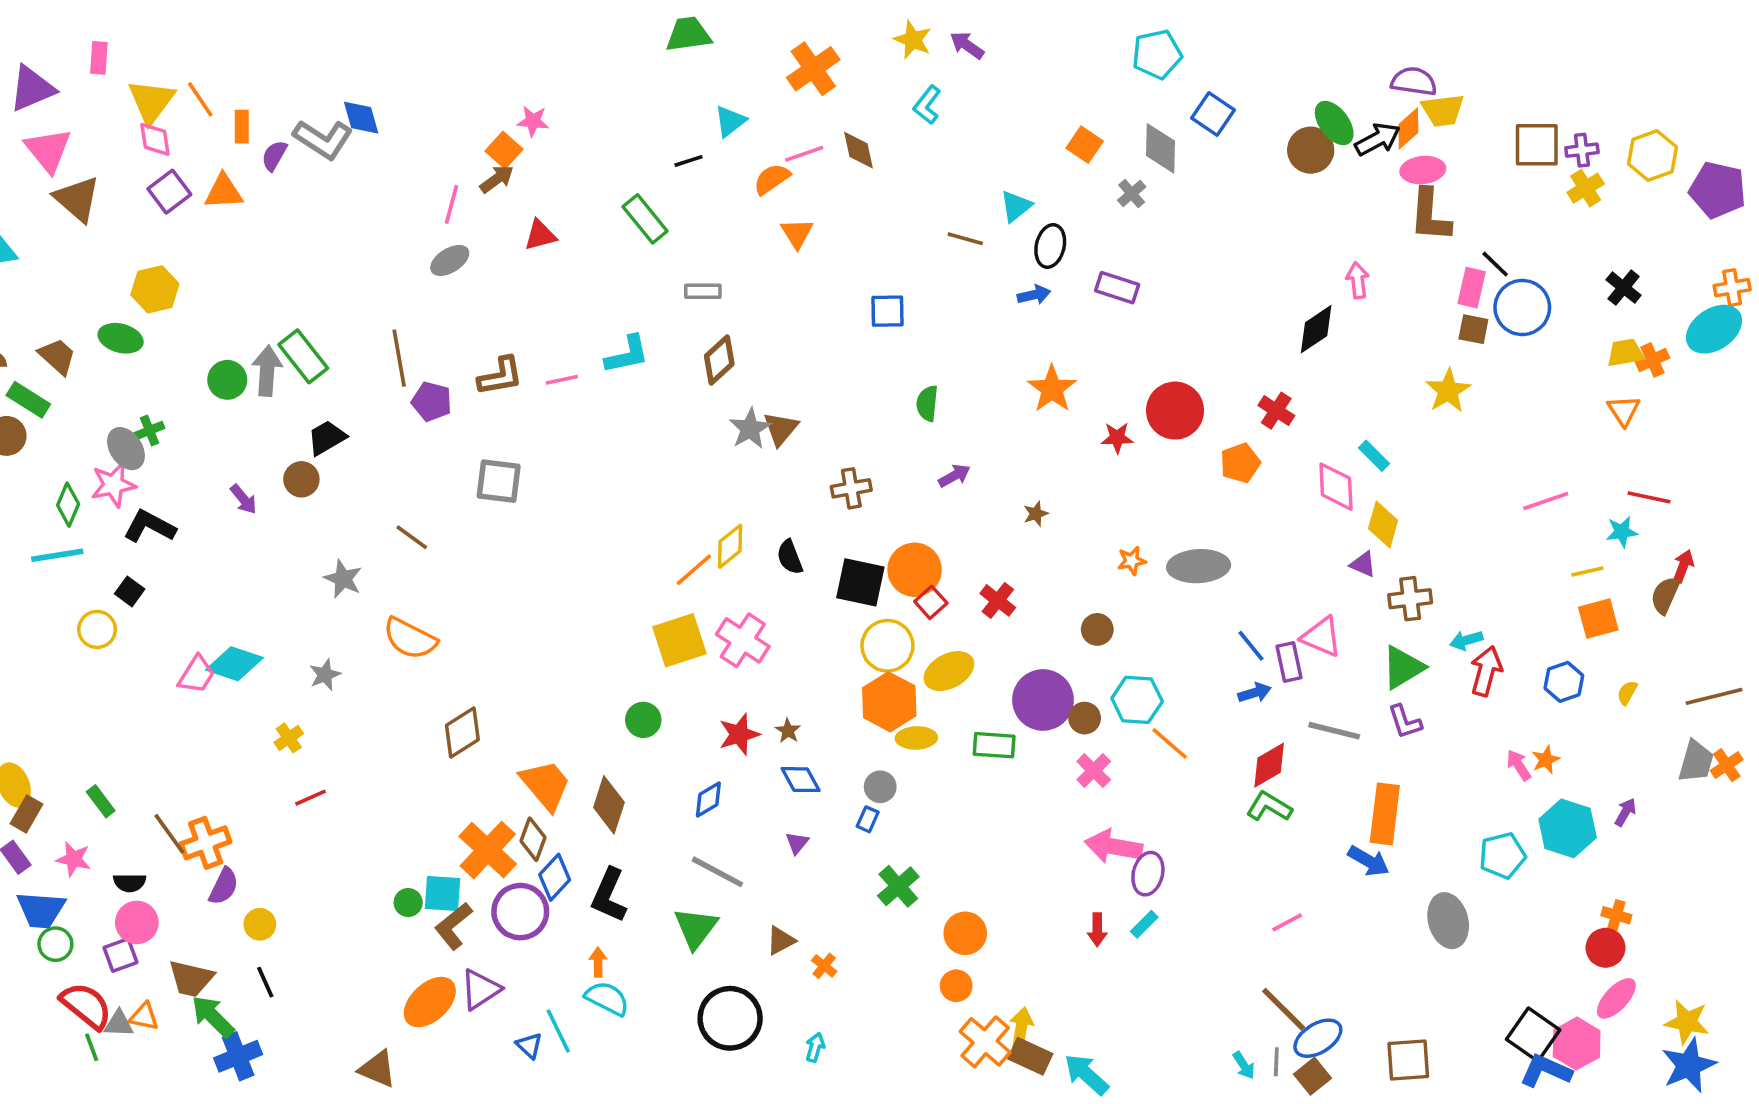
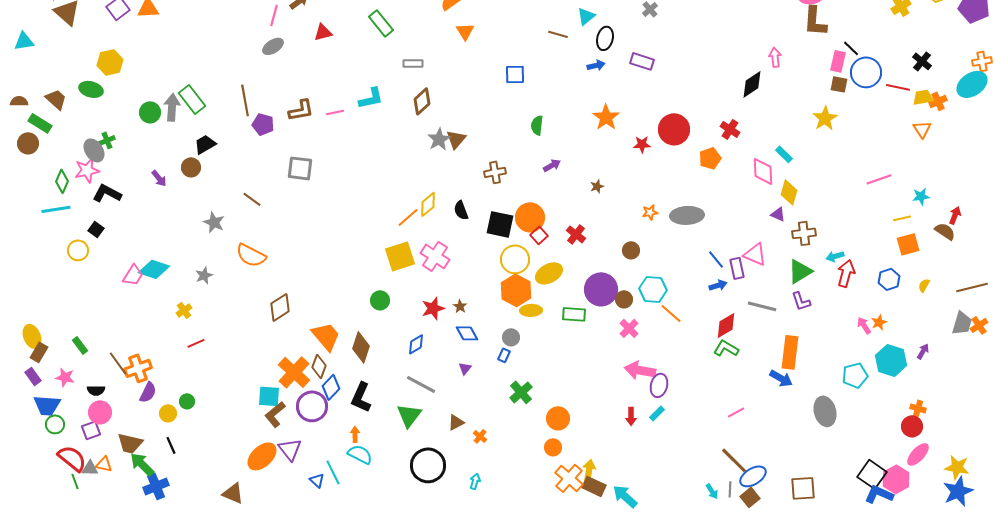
red line: (1649, 497) -> (898, 87), moved
brown semicircle: (1665, 595) -> (945, 231), turned 100
green circle: (408, 903) -> (187, 401), moved
purple triangle: (480, 989) -> (290, 449), turned -35

